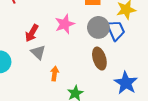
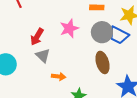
blue trapezoid: (116, 30) -> (119, 35), turned 140
orange arrow: (55, 74) -> (59, 76), turned 88

